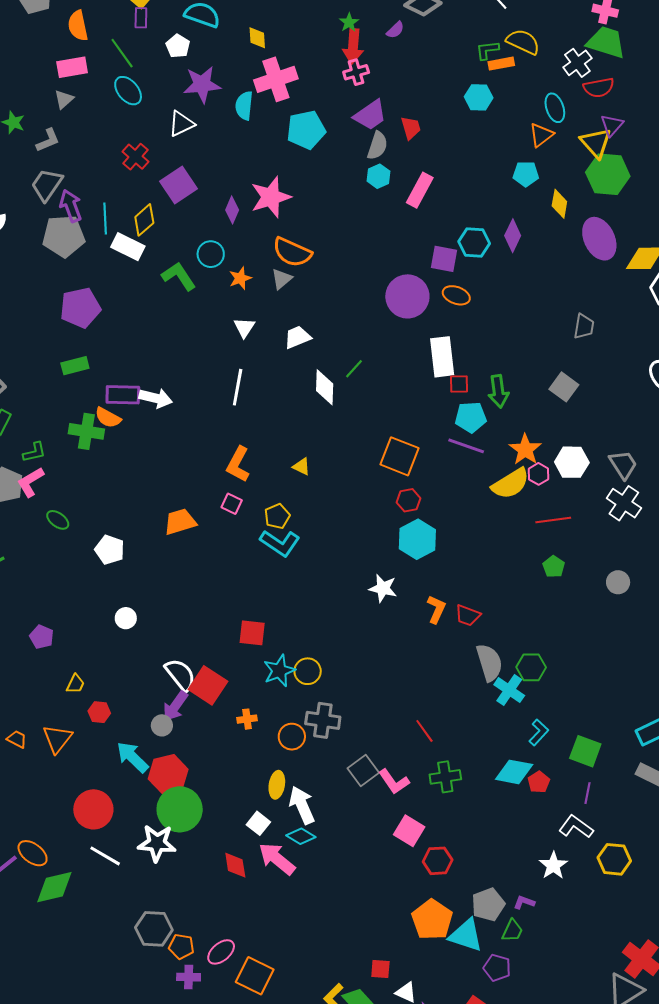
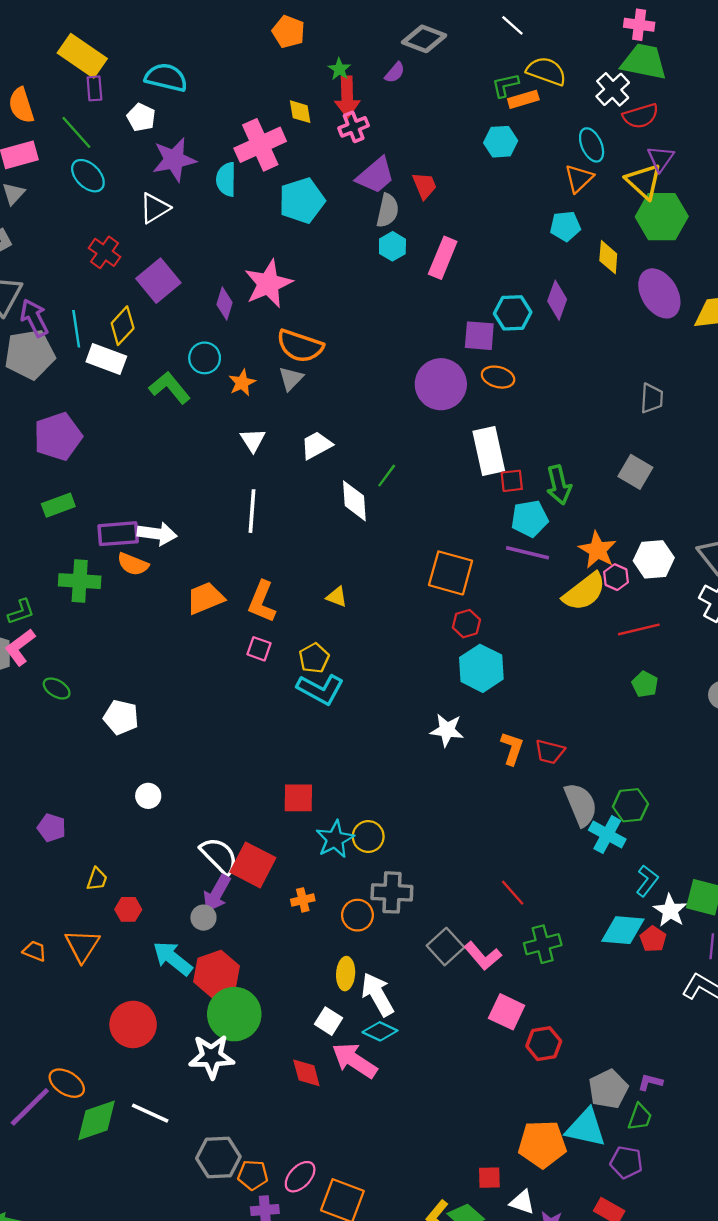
yellow diamond: (257, 38) -> (300, 112), moved
orange semicircle: (108, 418) -> (133, 564), moved
orange trapezoid: (180, 522) -> (205, 598), moved
white line: (105, 856) -> (150, 1113), moved
white star: (553, 866) -> (670, 911), moved
orange pentagon: (432, 920) -> (542, 1144), moved, turned -30

